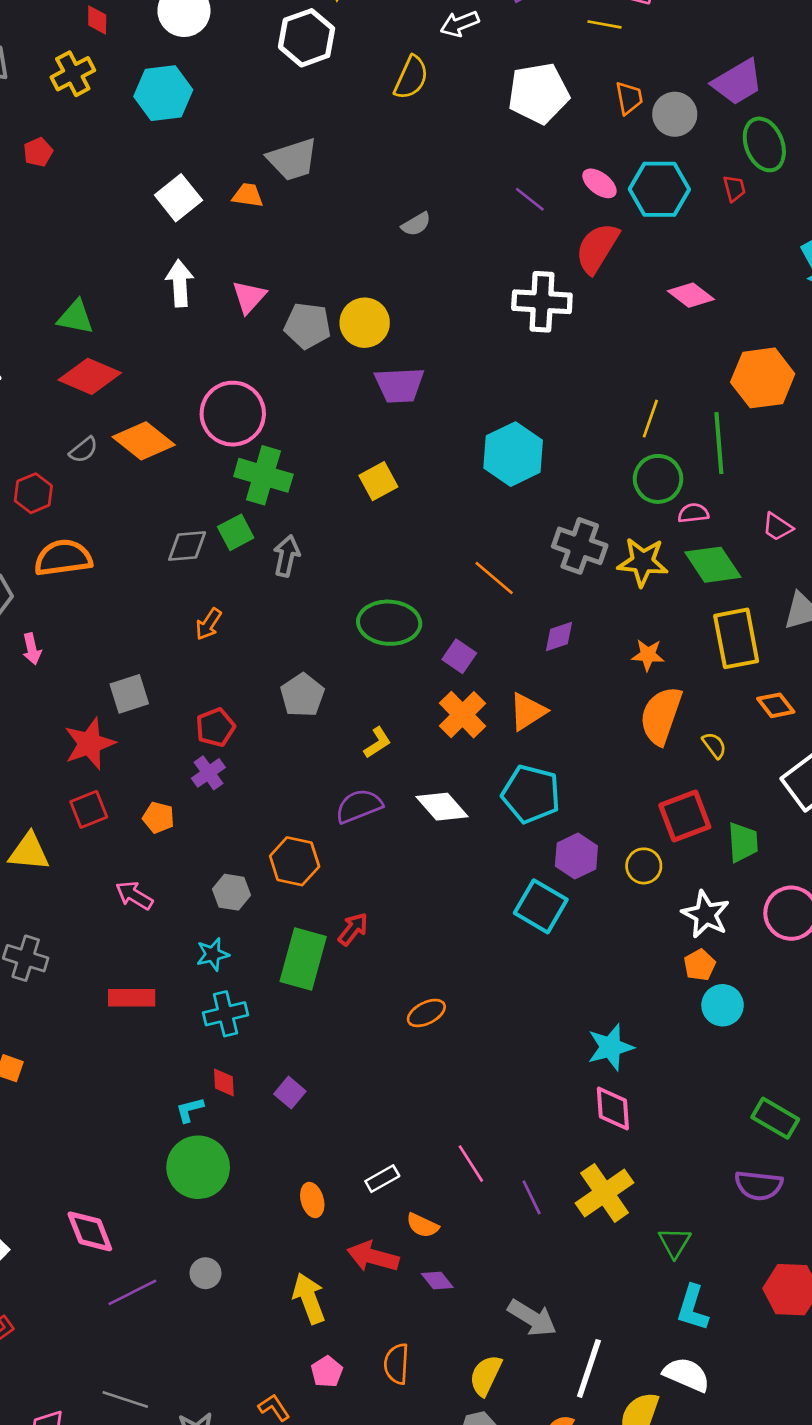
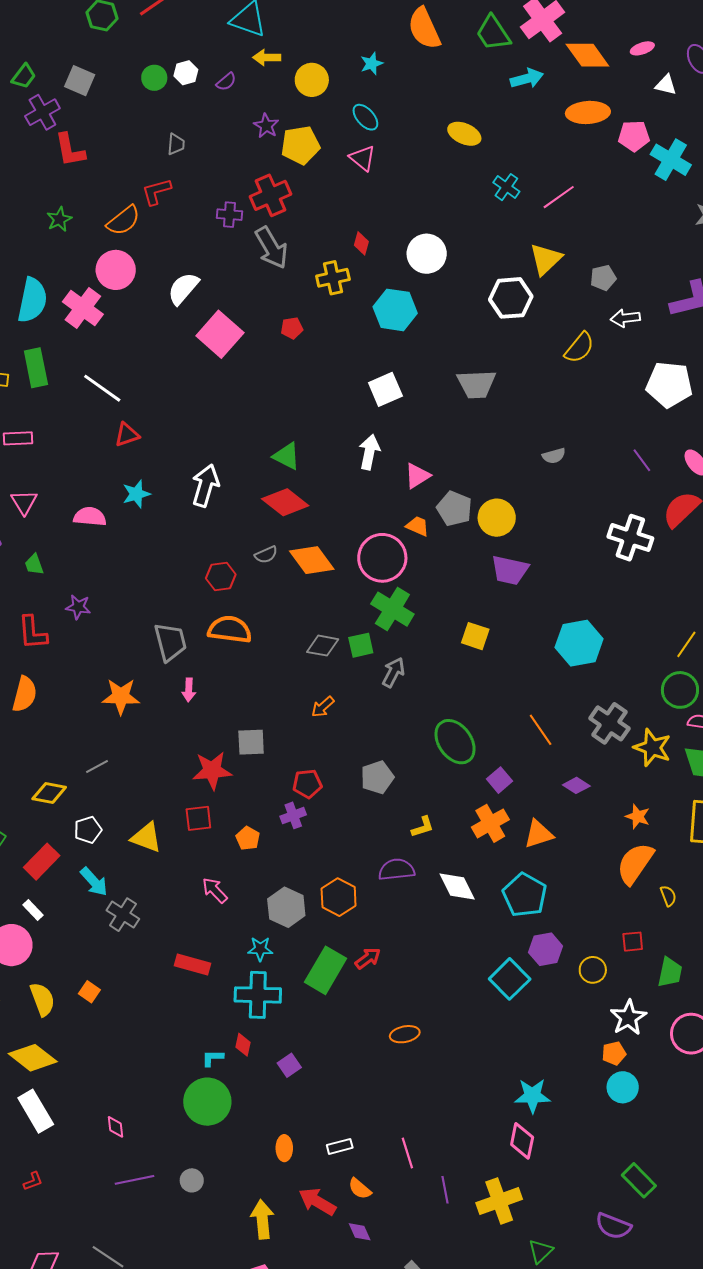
orange trapezoid: (248, 195) -> (417, 526), moved
yellow square: (378, 481) -> (475, 636), turned 32
green ellipse: (389, 623) -> (455, 742), turned 36
purple diamond: (559, 637) -> (576, 785), turned 36
red square: (685, 816) -> (633, 942), size x0.6
gray hexagon: (231, 892) -> (286, 907), size x1.4
cyan cross: (225, 1014) -> (258, 995), size x1.4
pink diamond: (90, 1231) -> (116, 1127), size x0.6

